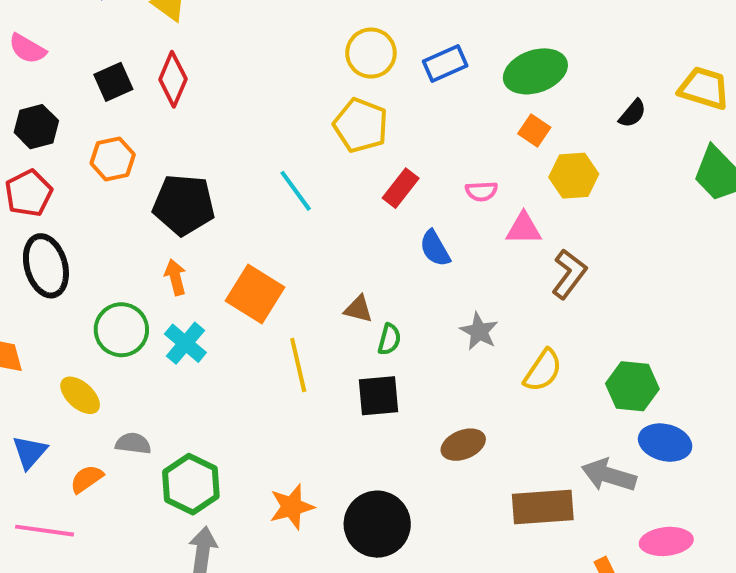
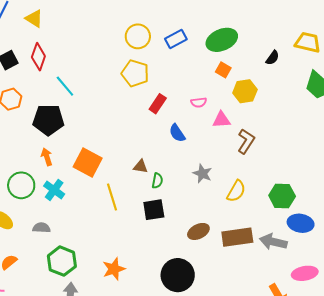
cyan line: (296, 191) -> (65, 86), moved
gray semicircle: (133, 443) -> (41, 228), moved
brown rectangle: (543, 507) -> (237, 237), moved
black circle: (377, 524) -> (178, 275), moved

